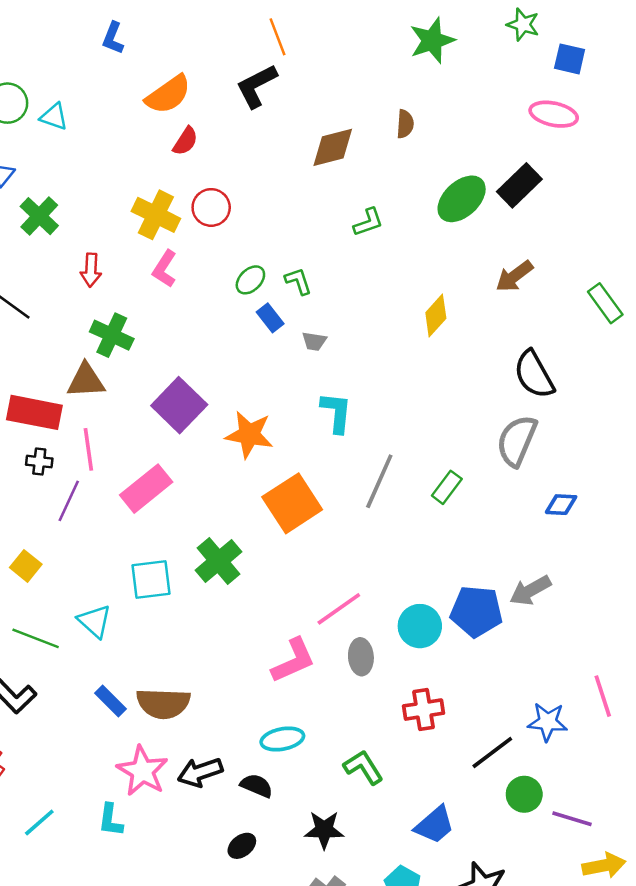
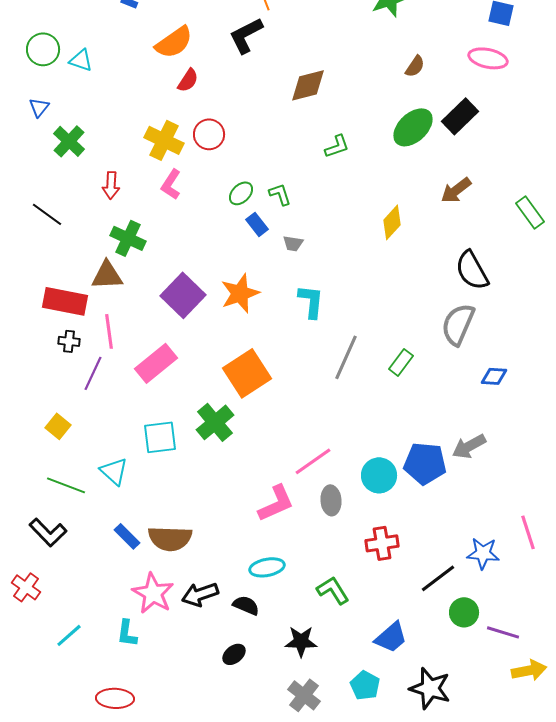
brown semicircle: (405, 124) -> (415, 66), moved, turned 30
orange star: (249, 435) -> (240, 293), moved, turned -30
orange square: (292, 503) -> (247, 373), moved

